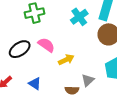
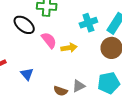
black ellipse: (20, 49) -> (24, 25), moved, turned 55
yellow arrow: (66, 60) -> (69, 48), moved

